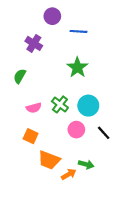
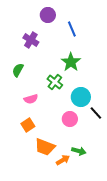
blue line: (79, 31) -> (72, 29), turned 63
green cross: (60, 104) -> (55, 82), moved
black line: (104, 133) -> (96, 113), moved
orange square: (31, 136) -> (28, 125), turned 32

